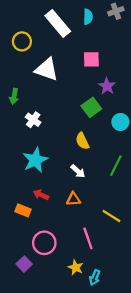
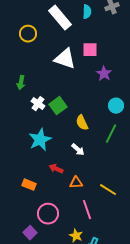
white triangle: (47, 69) -> (65, 59), moved
green square: (91, 107) -> (58, 106), moved
green line: (116, 166) -> (111, 134), moved
red arrow: (41, 195) -> (56, 169), moved
orange triangle: (73, 199) -> (76, 183), moved

